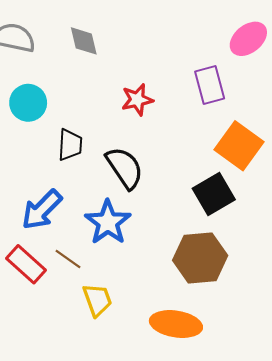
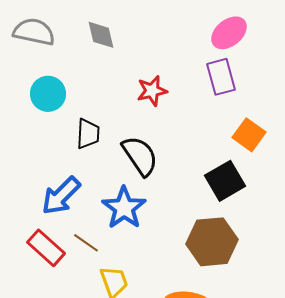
pink ellipse: (248, 39) -> (229, 33), moved
orange square: (239, 146) -> (249, 135), size x0.7

